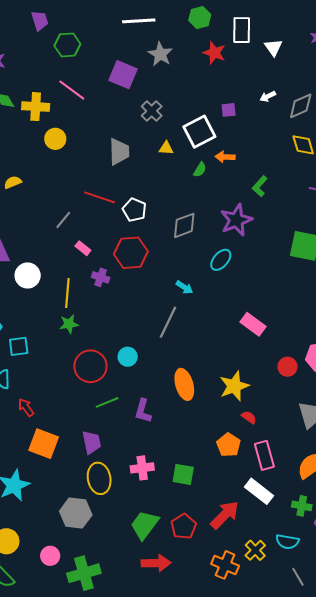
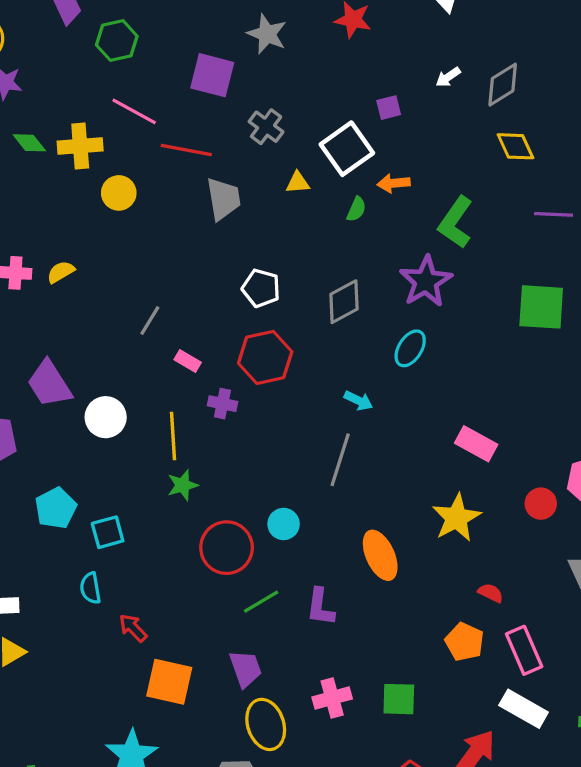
green L-shape: (260, 186) -> (456, 222), size x1.5
red line: (100, 197) -> (186, 150), moved
yellow star: (234, 386) -> (457, 518), moved

